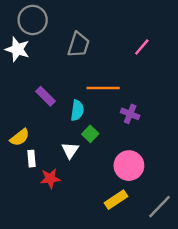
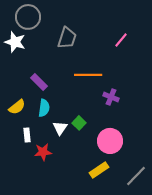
cyan semicircle: (77, 110) -> (44, 108), moved
green square: (90, 134) -> (79, 123), moved
yellow semicircle: (20, 137) -> (17, 107), moved

